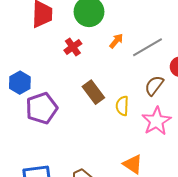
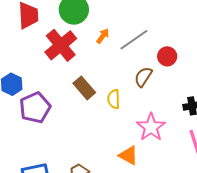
red cross: (73, 47) -> (61, 45), size x1.8
pink star: (156, 121) -> (151, 127), moved

